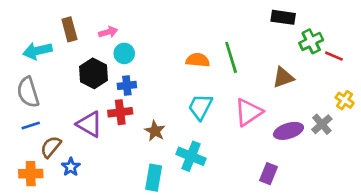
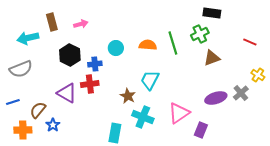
green cross: (311, 41) -> (200, 34), moved
cyan circle: (124, 53) -> (116, 48), moved
gray semicircle: (28, 92) -> (21, 69), turned -95
pink triangle: (248, 112) -> (179, 113), moved
blue line: (31, 126) -> (13, 102), moved
brown star: (155, 131) -> (128, 96), moved

